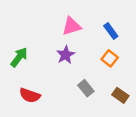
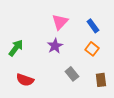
pink triangle: (72, 26) -> (60, 22), turned -30
brown rectangle: (120, 95) -> (101, 80), turned 48

